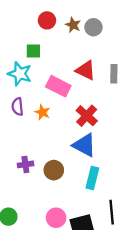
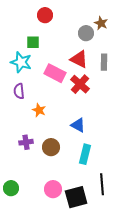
brown star: (73, 25) -> (101, 23), moved
gray circle: (93, 27) -> (86, 33), moved
orange star: (42, 112) -> (39, 110), moved
red cross: (87, 116) -> (80, 84), moved
blue triangle: (84, 145) -> (78, 125), size x0.7

